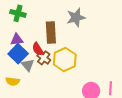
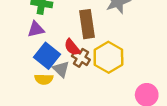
purple triangle: (17, 39) -> (36, 29), moved
yellow semicircle: (13, 81) -> (44, 79), moved

